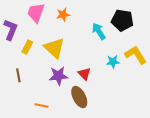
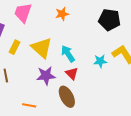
orange star: (63, 15) -> (62, 14), moved
cyan arrow: (99, 31) -> (68, 54), moved

